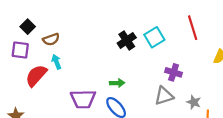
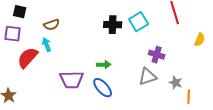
black square: (28, 27) -> (20, 12), turned -32
brown semicircle: (51, 39) -> (52, 25), moved
black cross: (127, 40) -> (113, 25), turned 36

